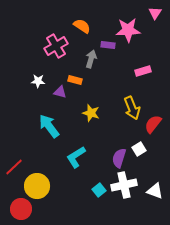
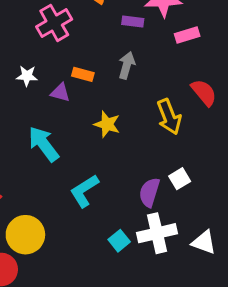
gray arrow: (91, 59) -> (127, 65), moved
pink rectangle: (143, 71) -> (187, 35), moved
red semicircle: (153, 124) -> (204, 93), moved, turned 102

